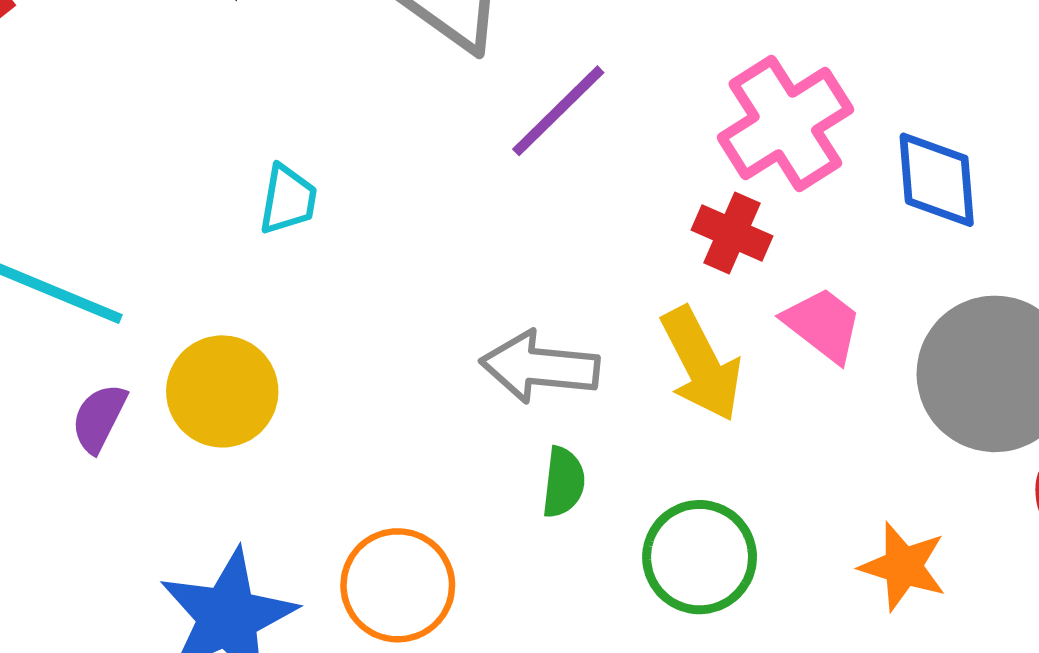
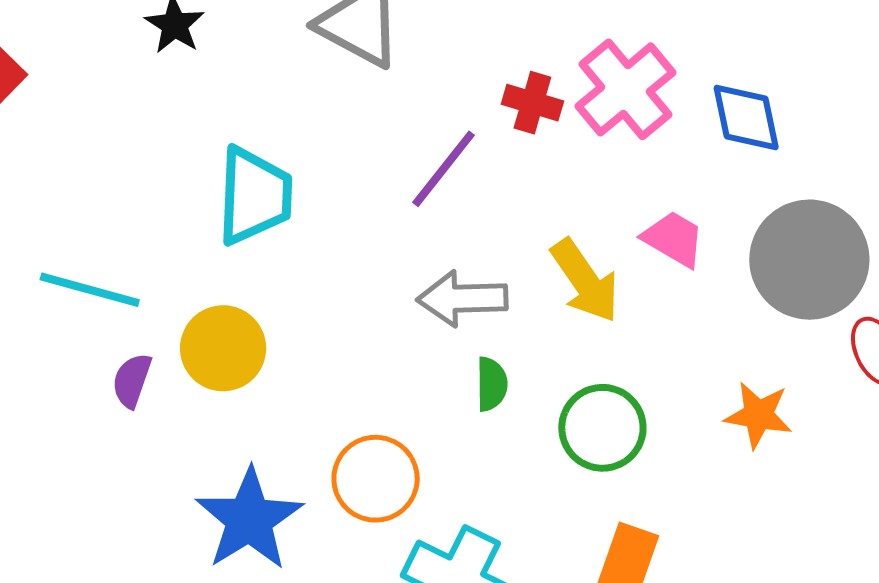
purple line: (558, 111) -> (443, 169), moved
cyan trapezoid: (288, 200) -> (254, 196), size x1.8
red cross: (732, 233) -> (532, 103), moved

